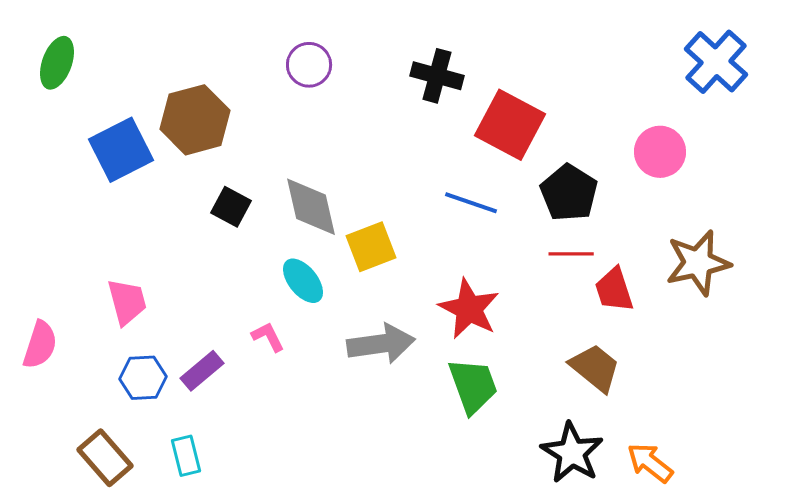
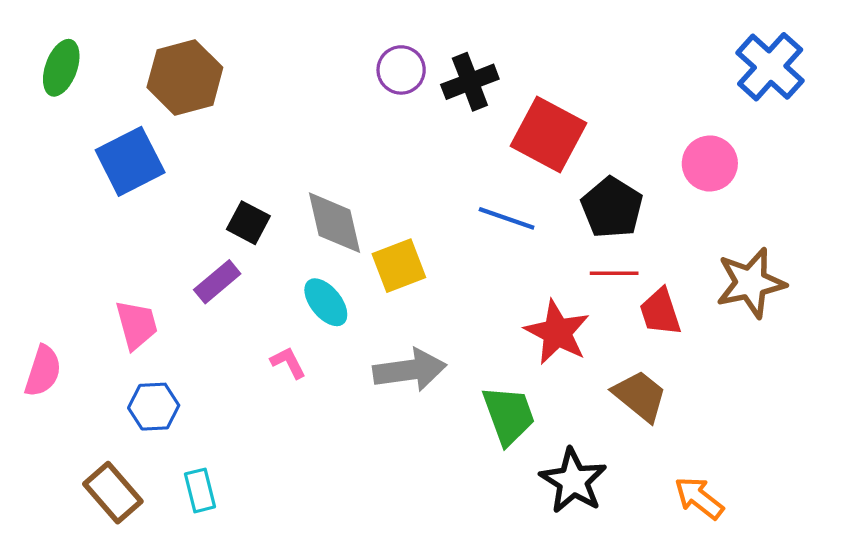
purple circle: (309, 65) -> (401, 70), moved
black cross: (437, 76) -> (470, 82), turned -36
brown hexagon: (195, 120) -> (185, 77), moved
red star: (469, 309) -> (557, 332), moved
purple rectangle: (202, 371) -> (217, 282), moved
black star: (572, 453) -> (573, 481), moved

